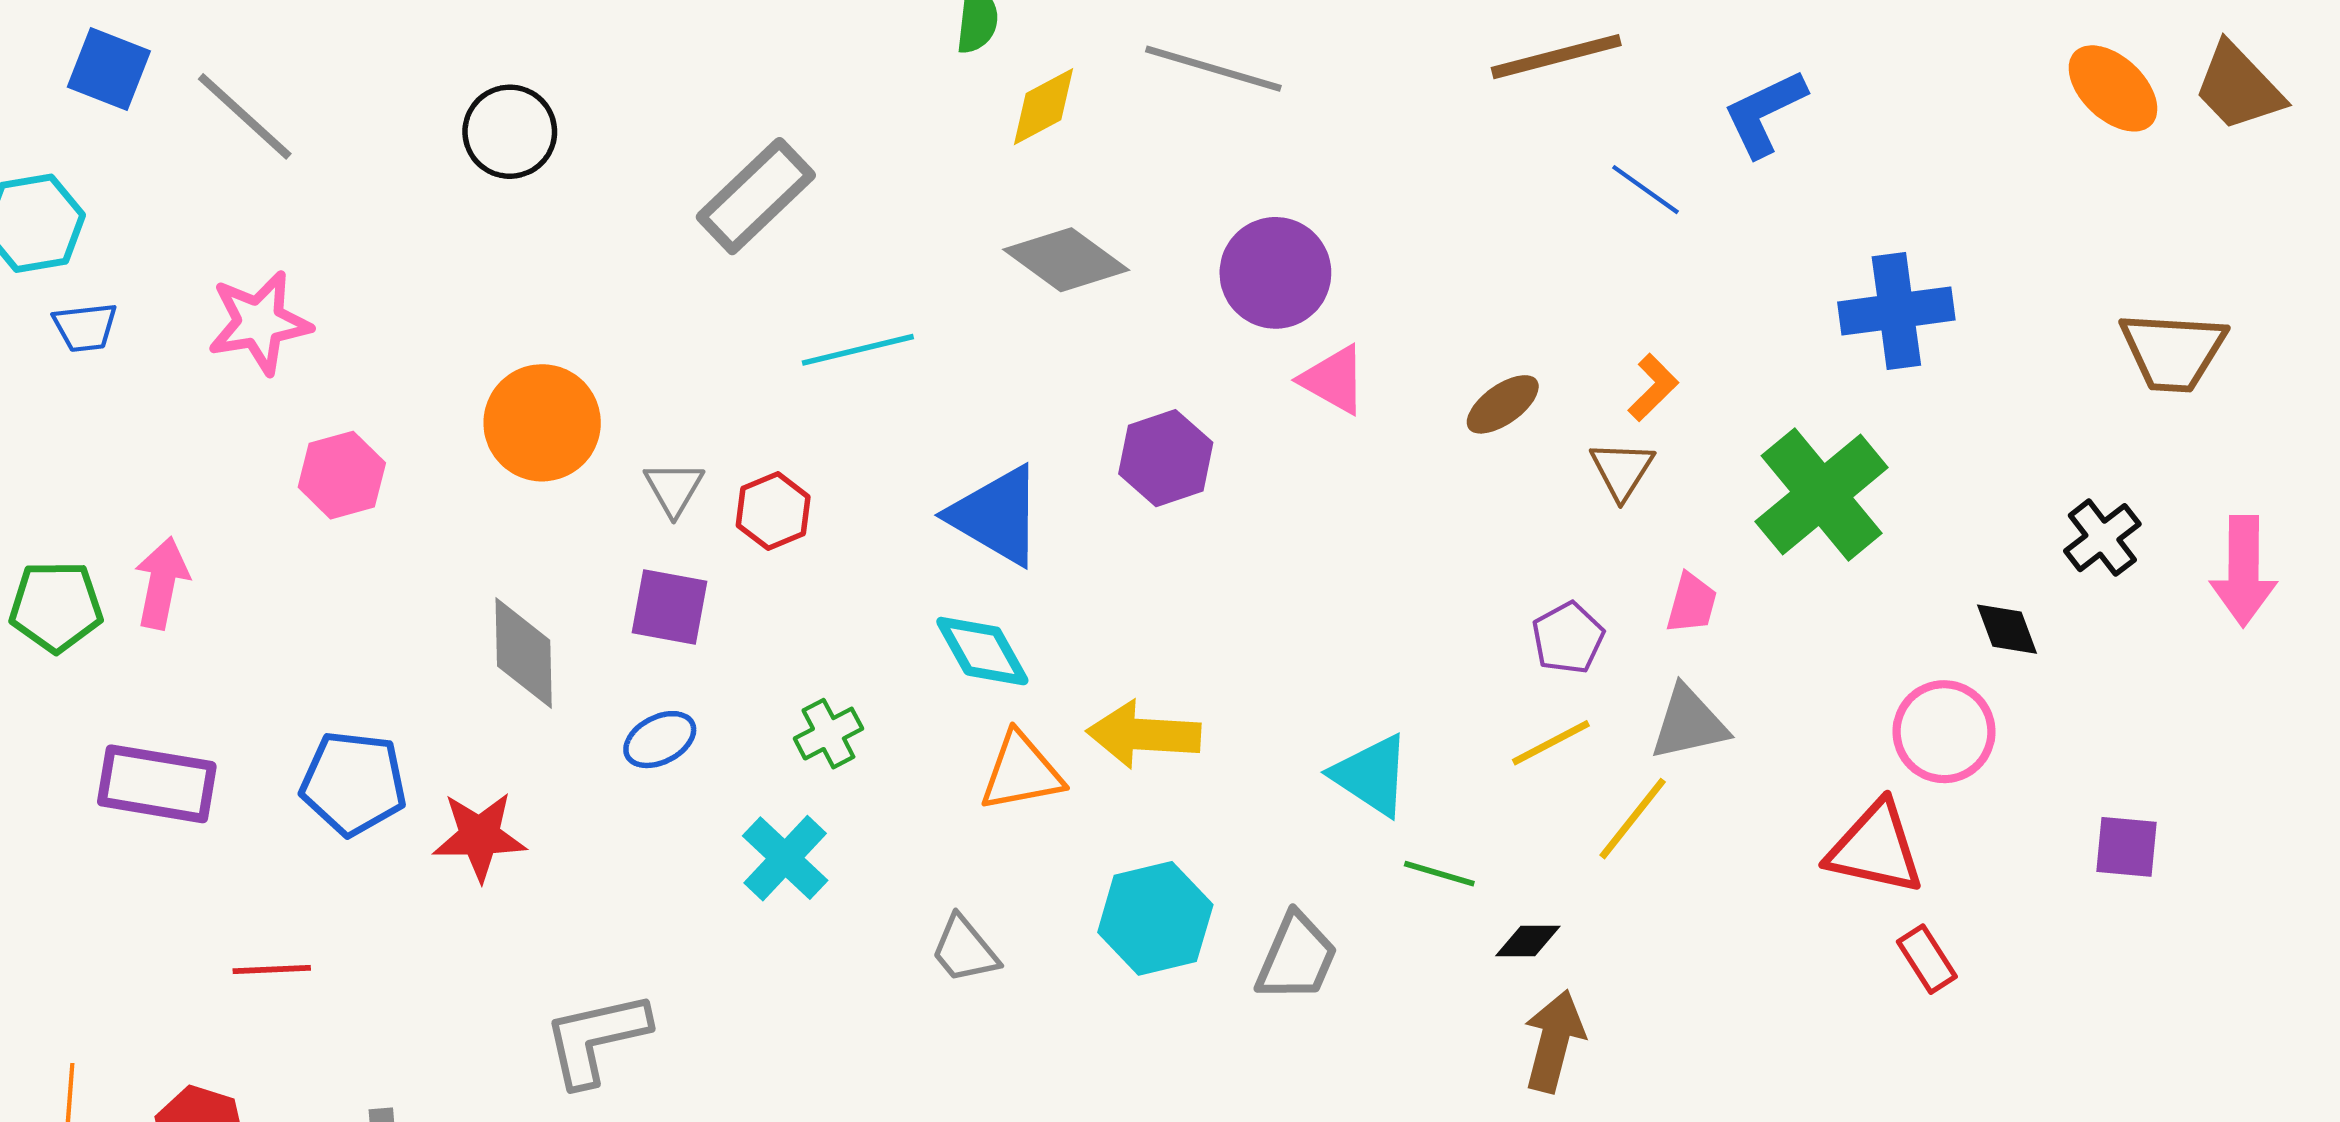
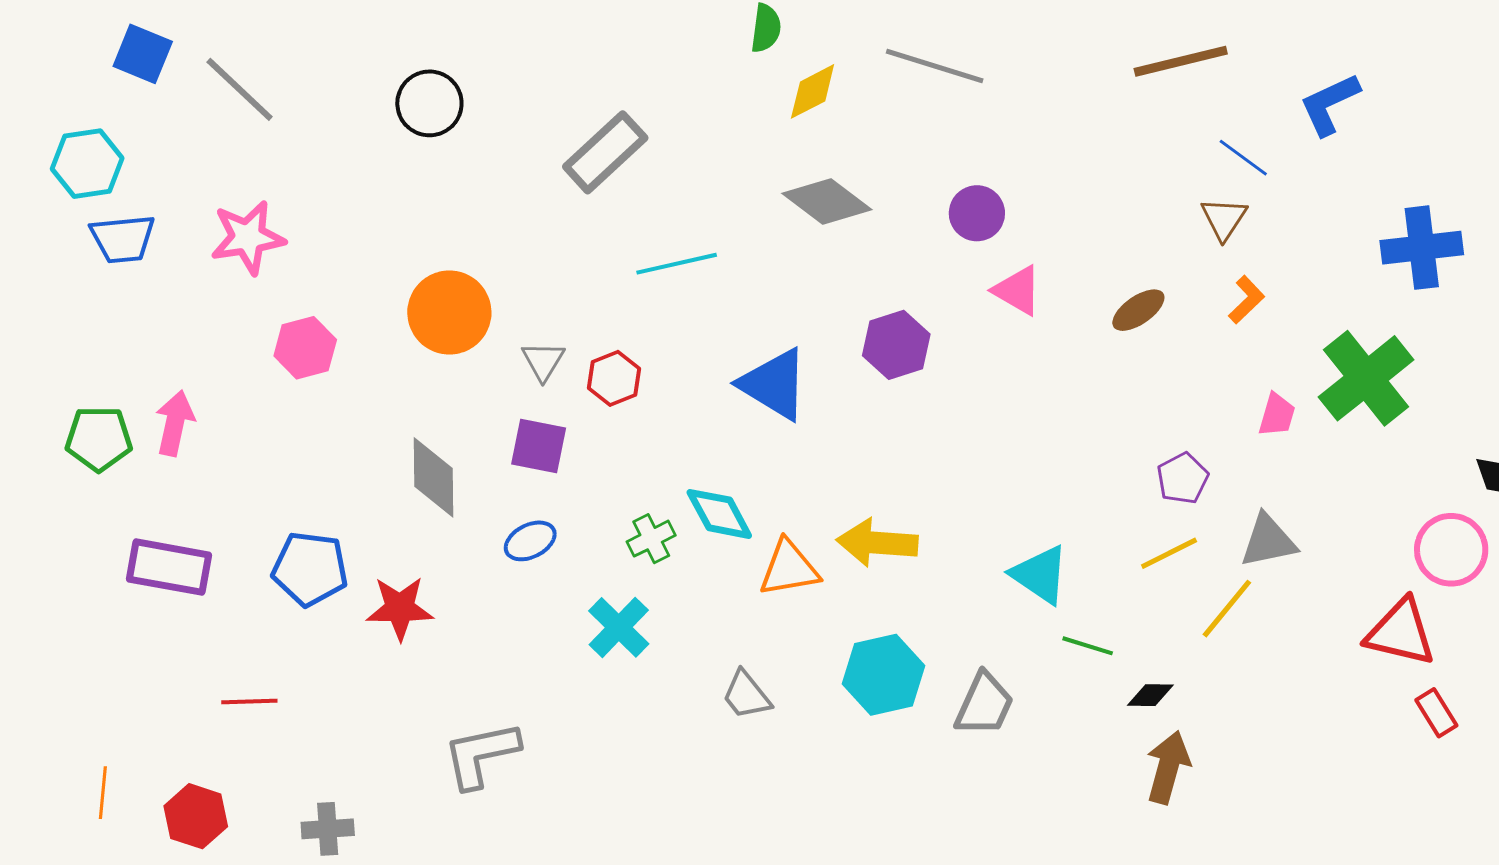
purple circle: (1275, 273) -> (977, 213), size x0.7
blue trapezoid: (85, 327) -> (123, 239), size x1.4
brown triangle: (1622, 470) -> (1224, 219), moved
pink trapezoid: (1692, 603) -> (1277, 415), moved
cyan diamond: (982, 651) -> (719, 514), moved

